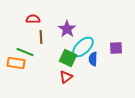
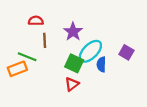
purple square: (116, 48) -> (126, 52), turned 32
orange rectangle: (16, 63) -> (17, 69), turned -30

